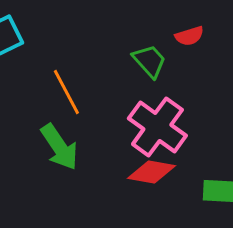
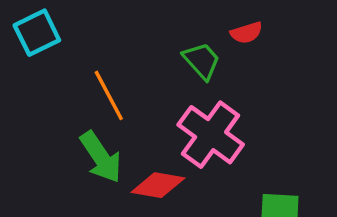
red diamond: (151, 172) -> (158, 185), moved

